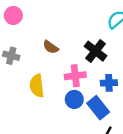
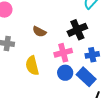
black cross: (96, 51) -> (77, 30), turned 36

